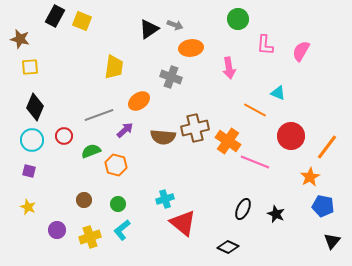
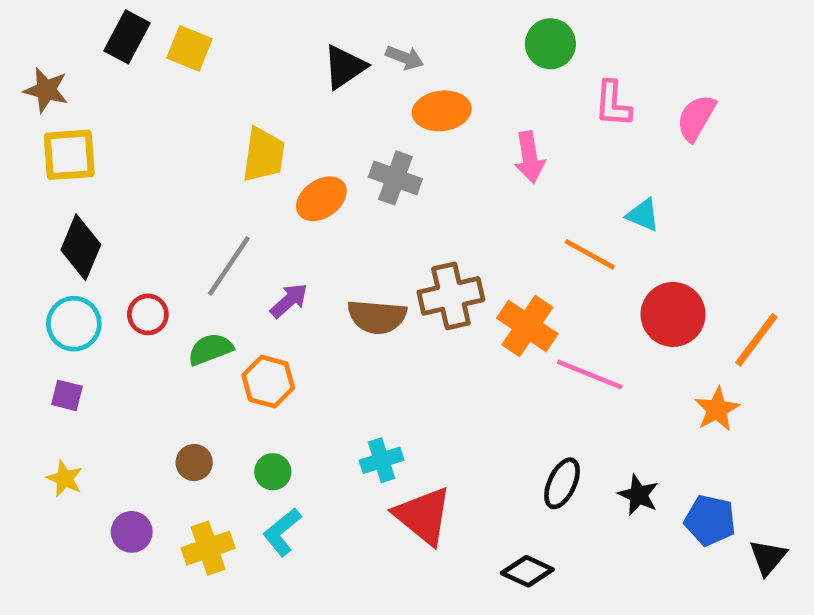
yellow square: (30, 67) -> (69, 155), size x1.4
orange ellipse: (139, 101) -> (321, 199), moved
gray line: (99, 115) -> (229, 266), turned -36
blue pentagon: (323, 206) -> (710, 520), moved

